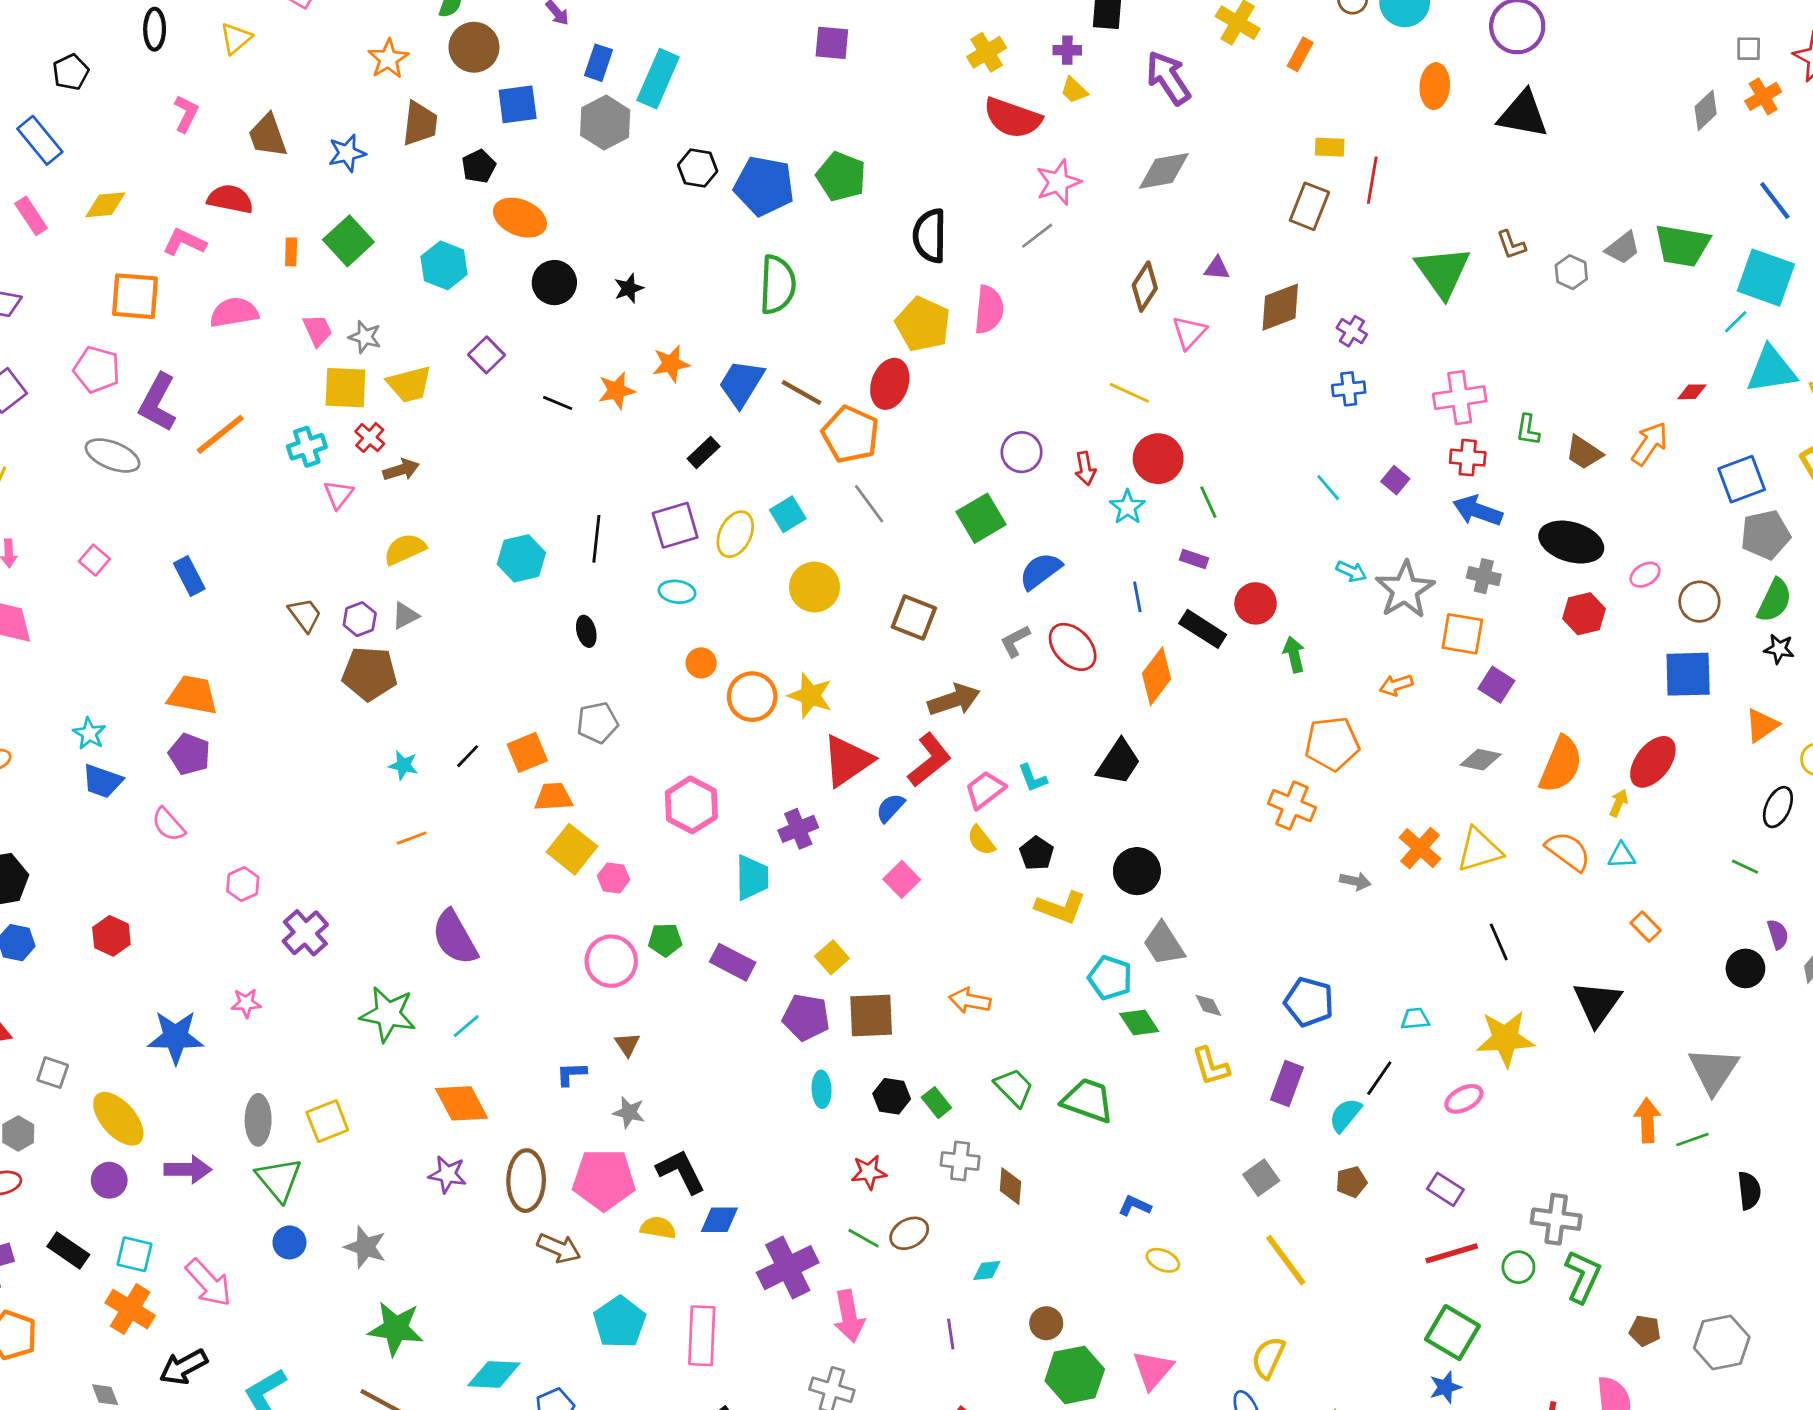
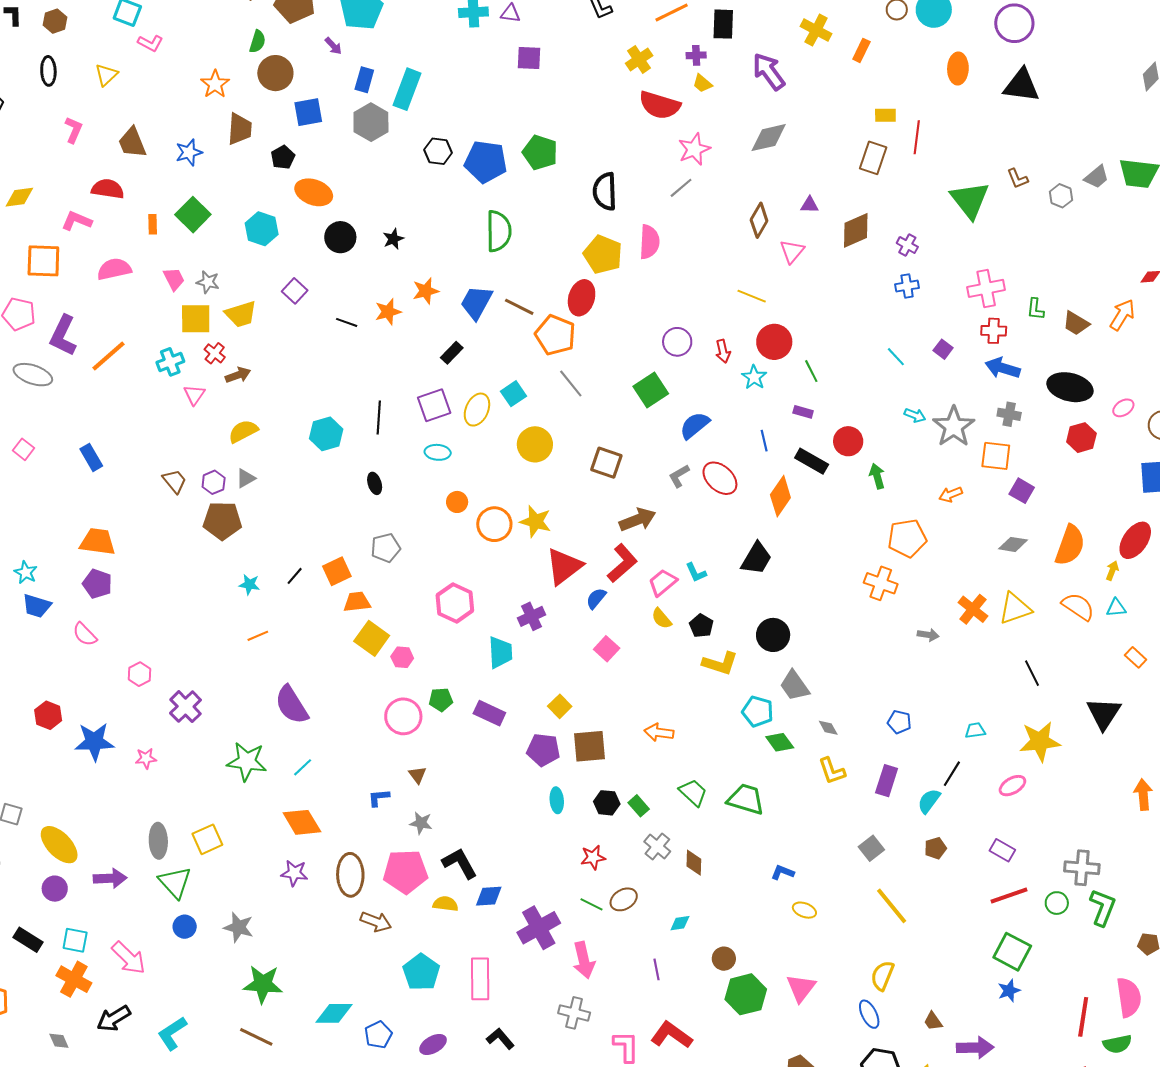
blue pentagon: (1309, 1002) -> (899, 722), size x0.7
blue star: (176, 1037) -> (94, 742), moved
gray cross: (960, 1161) -> (657, 846), turned 36

